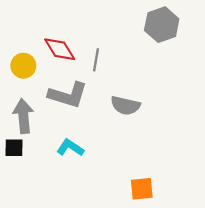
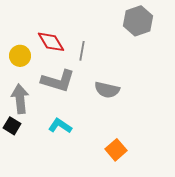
black square: (14, 148) -> (12, 126), turned 30
orange square: (142, 189) -> (116, 150), moved, turned -35

